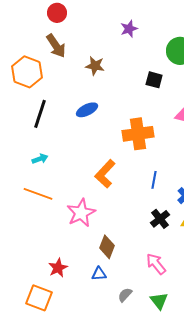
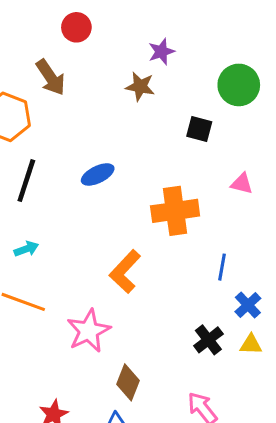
red circle: (57, 13) -> (76, 27), moved
brown star: (95, 66) -> (140, 86), moved
blue line: (154, 180) -> (222, 267), moved

